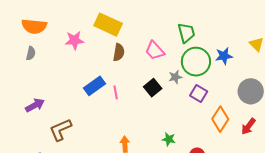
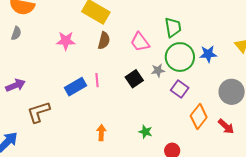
pink star: (74, 40) -> (66, 41), moved
blue rectangle: (95, 86) -> (76, 87), moved
red arrow: (248, 126) -> (226, 126), turned -90

